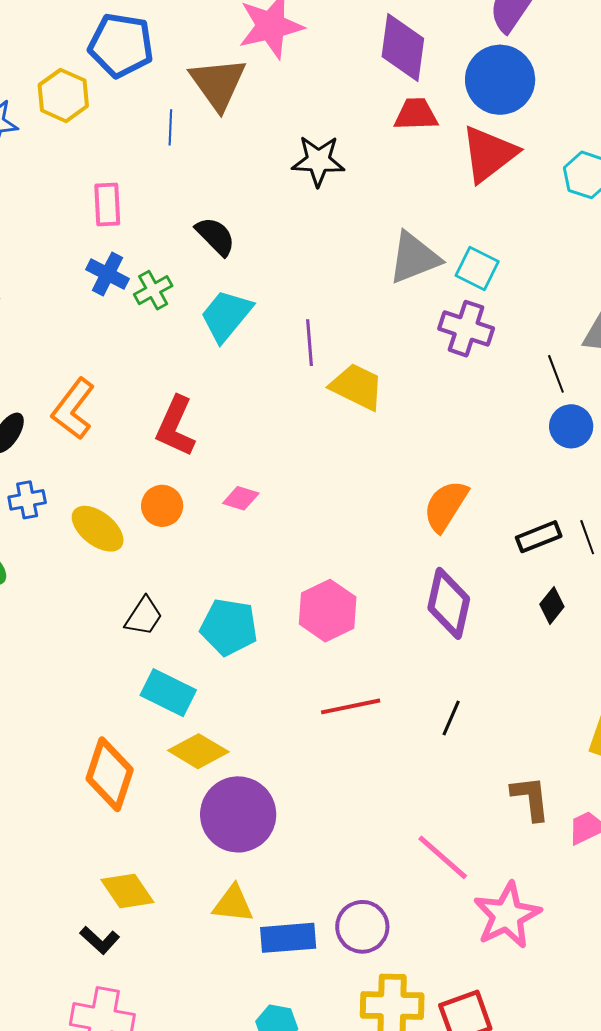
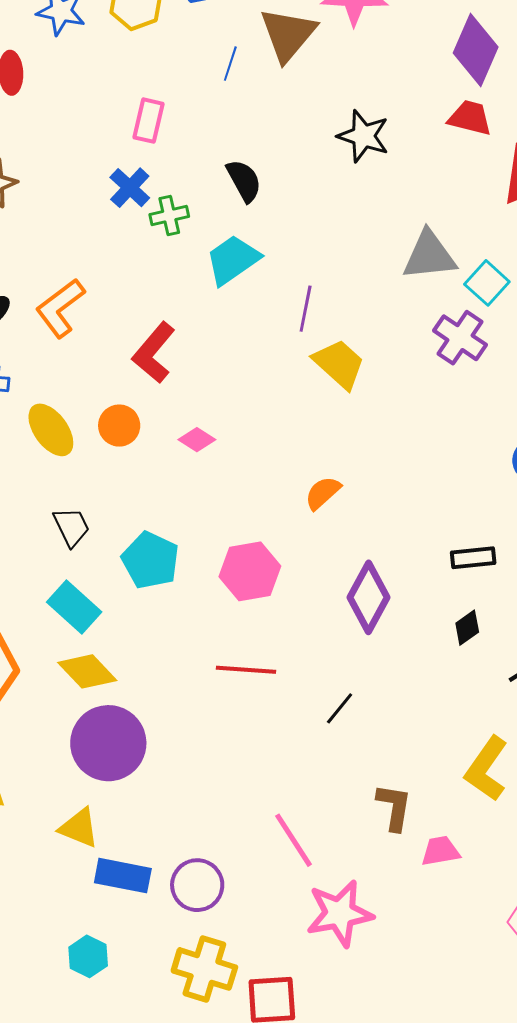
orange semicircle: (446, 506) -> (323, 493), moved, size x0.7
black trapezoid: (144, 616) -> (71, 527), turned -75

